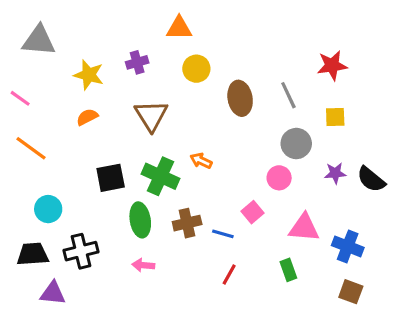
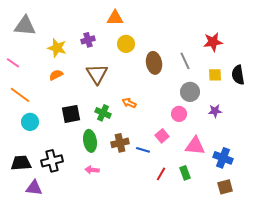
green cross: (161, 176) -> (103, 113), size x0.7
black semicircle: (371, 179) -> (238, 75), moved, turned 42
cyan circle: (48, 209) -> (30, 122), moved
red line: (229, 275) -> (161, 174), moved
brown square: (351, 292) -> (225, 187), turned -35

